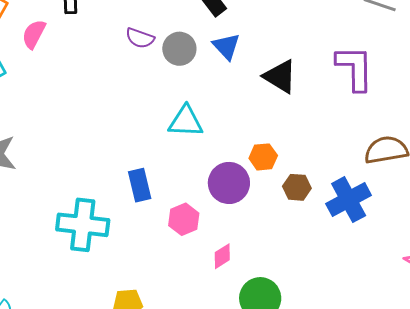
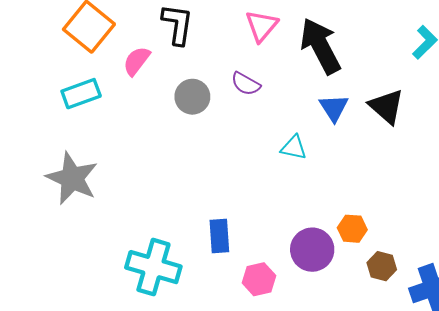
gray circle: (179, 49) -> (192, 97), moved
black triangle: (280, 76) -> (386, 106), moved
cyan triangle: (186, 121) -> (294, 148), moved, size x0.7

